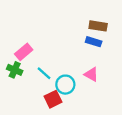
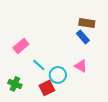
blue rectangle: (94, 42) -> (83, 37), turned 32
green cross: (15, 70) -> (15, 84), moved

